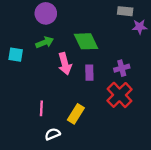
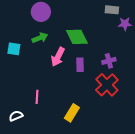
pink arrow: (65, 64) -> (58, 57), turned 42
yellow rectangle: (76, 114) -> (72, 113), moved
white semicircle: (52, 134) -> (16, 116), moved

